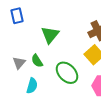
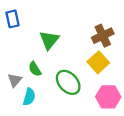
gray triangle: (19, 63) -> (15, 80), moved

